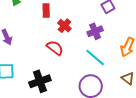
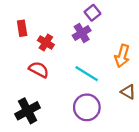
purple cross: (95, 31) -> (82, 33), moved

